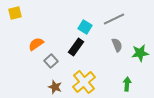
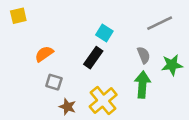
gray line: (114, 19) -> (160, 23), moved
gray square: (51, 61) -> (54, 82), moved, turned -32
green arrow: (127, 84) -> (142, 85), moved, size x1.5

